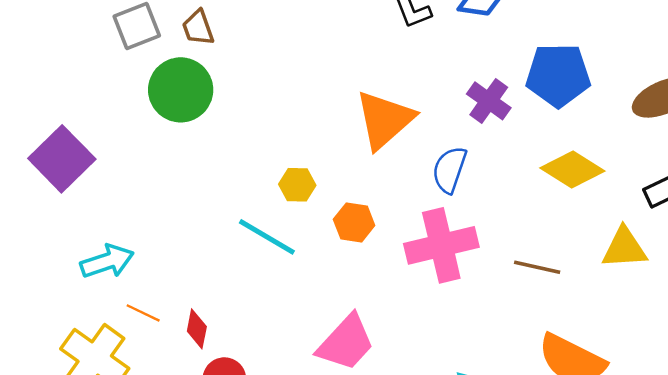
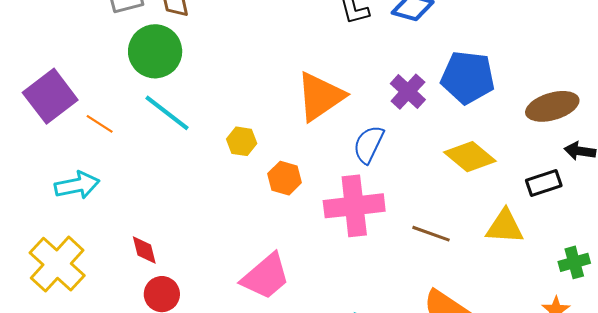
cyan line: (267, 237) -> (167, 113), moved
orange line: (143, 313) -> (100, 124), moved
red diamond: (197, 329) -> (144, 250), turned -32

